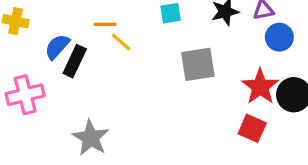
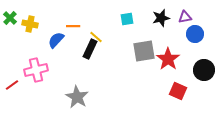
orange line: (105, 24) -> (73, 26), moved
black rectangle: (75, 61) -> (90, 49), moved
red star: (260, 87) -> (168, 59), moved

